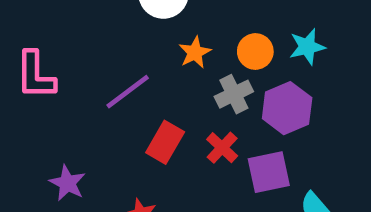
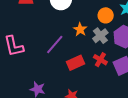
orange star: (195, 52) -> (80, 29), moved
red rectangle: (165, 142) -> (75, 63), turned 48

